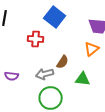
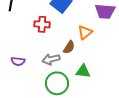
orange triangle: (92, 49) -> (85, 32), moved
green triangle: (83, 79) -> (83, 71), moved

